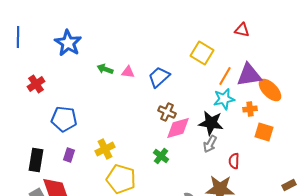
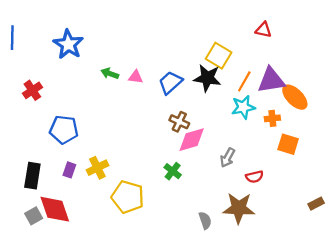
black star: (211, 123) -> (207, 78), moved
yellow cross: (105, 149) -> (97, 168), moved
red semicircle: (234, 161) -> (254, 177), turned -105

